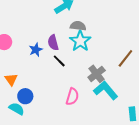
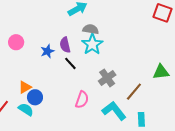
brown line: (125, 58) -> (134, 92), moved
orange triangle: (11, 79) -> (25, 87), moved, turned 32
cyan L-shape: (106, 90) -> (114, 111), moved

